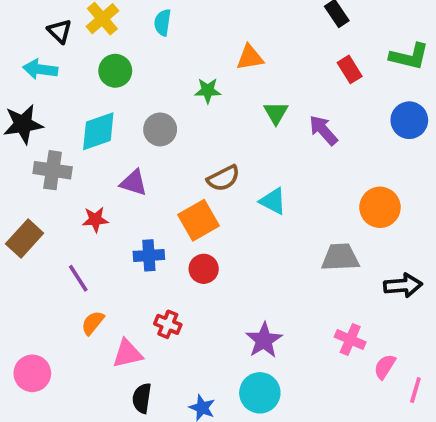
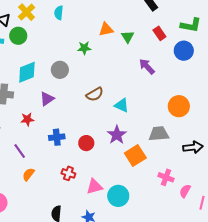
green circle: (115, 71) -> (18, 36), moved
green triangle: (276, 113) -> (128, 37), moved
blue circle: (409, 120) -> (184, 51), moved
purple triangle: (134, 183) -> (47, 99), turned -49
orange square: (198, 220) -> (135, 156), moved
purple star: (264, 340) -> (117, 135), moved
pink triangle: (127, 354) -> (94, 187), moved
cyan circle: (260, 393) -> (118, 196), moved

